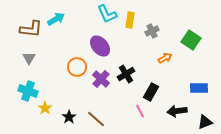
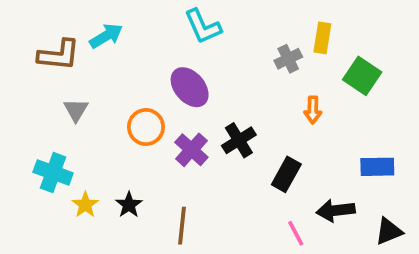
yellow rectangle: (130, 20) -> (322, 38), moved
gray triangle: (29, 58) -> (76, 110), moved
orange arrow: (165, 58) -> (313, 110), turned 120
pink line: (140, 111) -> (296, 233), moved
black star: (69, 117) -> (129, 205), moved
brown line: (96, 119) -> (182, 226), turned 54

